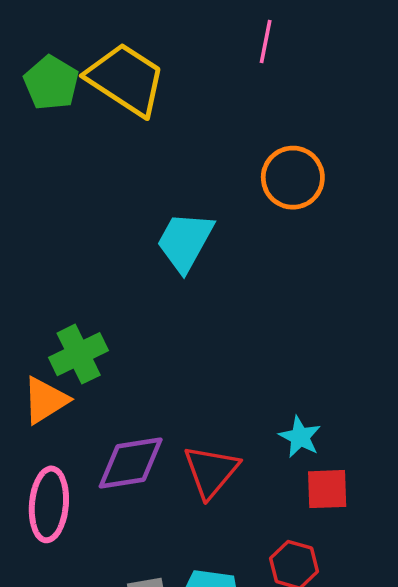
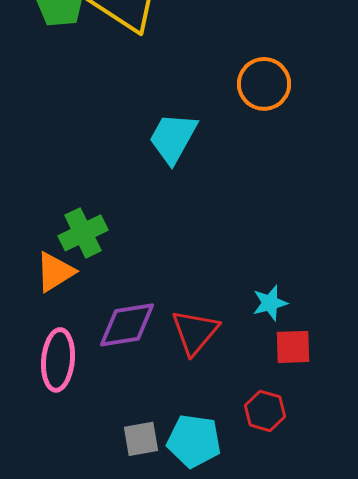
cyan star: (300, 437) -> (270, 303), turned 30

